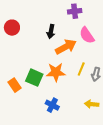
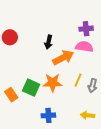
purple cross: (75, 11) -> (86, 29), moved
pink semicircle: (87, 35) -> (84, 47), turned 132
blue cross: (52, 105) -> (48, 115), turned -32

